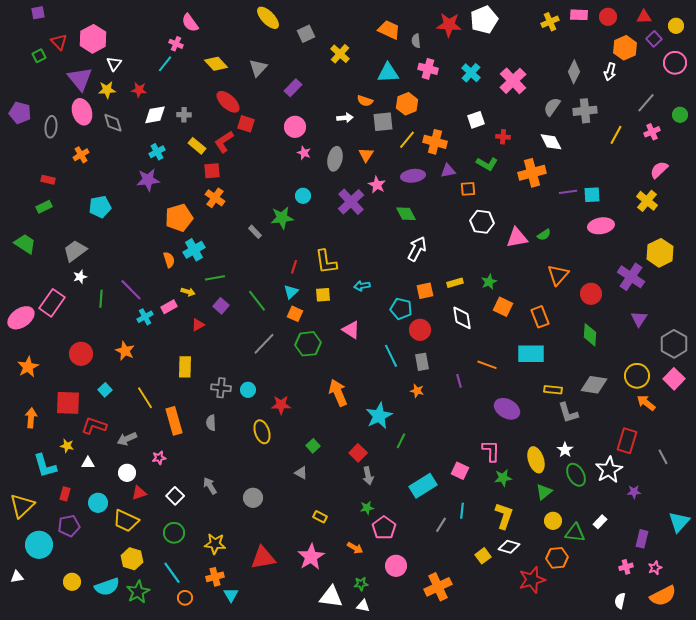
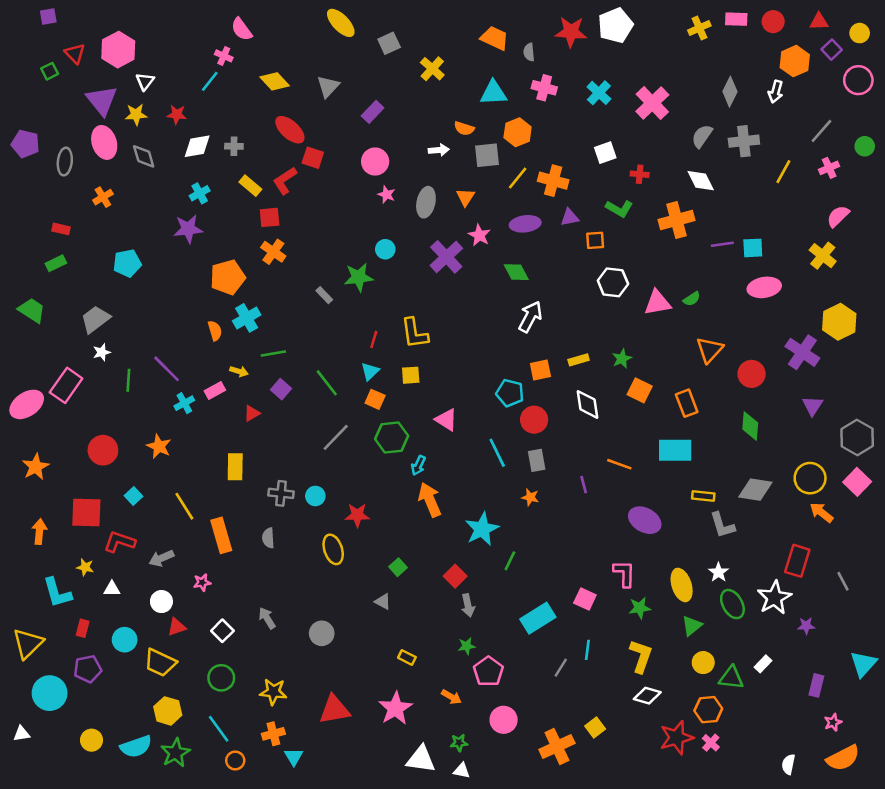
cyan arrow: (362, 286) -> (418, 465), moved, turned -56
yellow square: (483, 556) -> (595, 727), moved
pink cross: (626, 567) -> (711, 743), moved, turned -32

